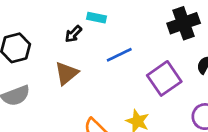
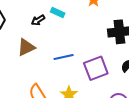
blue line: (119, 55) -> (64, 57), moved

